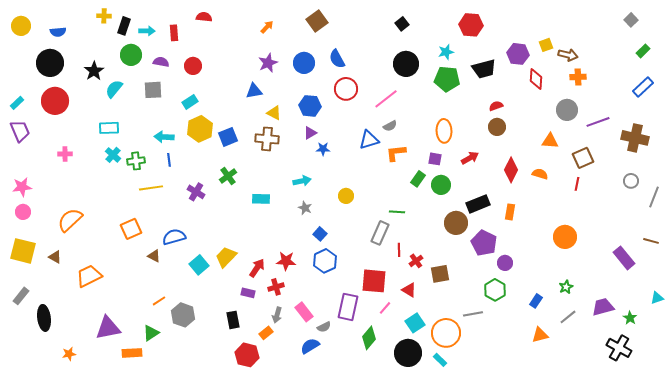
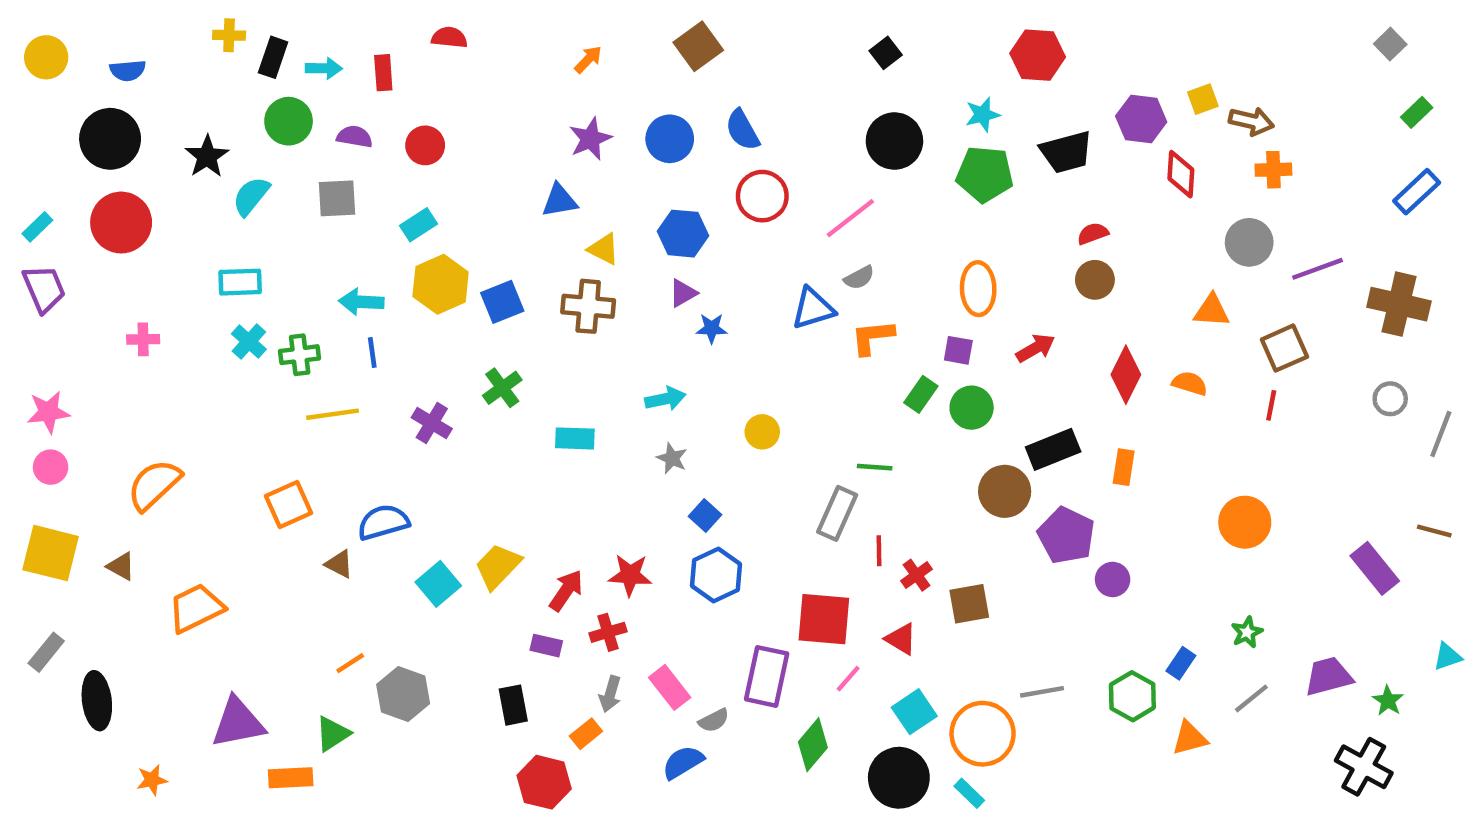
green hexagon: (495, 290) -> (1132, 696), moved

